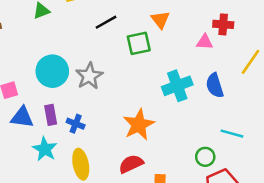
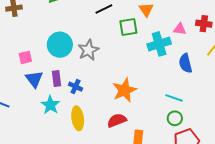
red cross: (223, 24) -> (204, 24), moved
cyan cross: (177, 86) -> (159, 44), moved
blue triangle: (22, 117) -> (34, 79), turned 42
cyan line: (232, 134) -> (174, 98), moved

